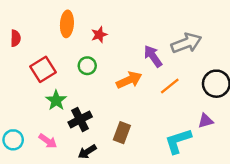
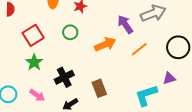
green star: (56, 100) -> (34, 62), moved
brown rectangle: (122, 133) -> (99, 88), turned -42

